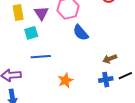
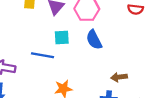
cyan square: (31, 33) -> (62, 37), moved

